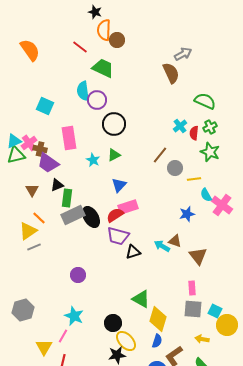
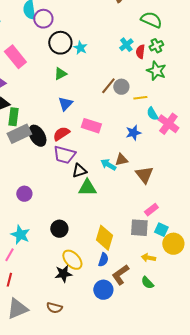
pink rectangle: (69, 138) -> (15, 57), turned -30
brown line: (160, 155) -> (108, 86), moved
cyan star: (93, 160) -> (80, 48), moved
pink rectangle: (128, 207) -> (91, 126), moved, turned 36
brown triangle: (175, 241) -> (121, 160), turned -32
pink rectangle: (192, 288) -> (151, 210), moved, turned 56
green triangle: (141, 299) -> (87, 188), moved, turned -30
black circle: (113, 323) -> (59, 229), moved

